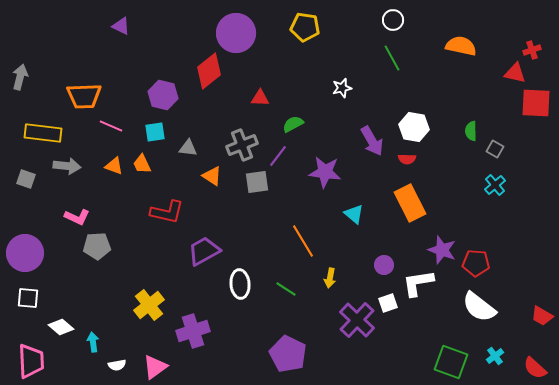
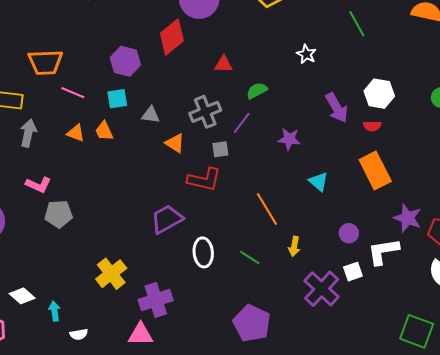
white star: (342, 88) -> (306, 54), turned -30
gray arrow: (67, 166) -> (28, 133), turned -84
purple star: (325, 172) -> (289, 139), size x0.7
gray square: (257, 182) -> (220, 149), size x0.7
red L-shape: (167, 212) -> (204, 180), moved
pink triangle: (155, 367) -> (141, 334), moved, turned 36

